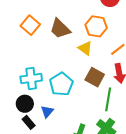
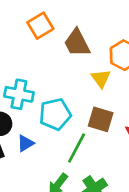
brown square: (95, 77) -> (101, 119), turned -30
green line: (108, 99) -> (77, 148), moved

